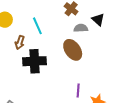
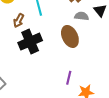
black cross: (34, 61) -> (30, 42), turned -30

